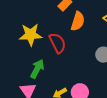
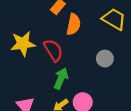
green arrow: (37, 69) -> (61, 78), moved

